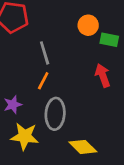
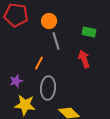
orange circle: (88, 25) -> (49, 21), moved
gray line: (45, 53) -> (56, 41), moved

